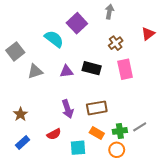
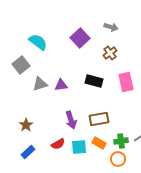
gray arrow: (109, 12) -> (111, 27), turned 96
cyan semicircle: (54, 39) -> (38, 42), moved
brown cross: (116, 43) -> (110, 53), moved
purple triangle: (67, 71) -> (61, 85), moved
cyan square: (78, 148) -> (79, 147), moved

